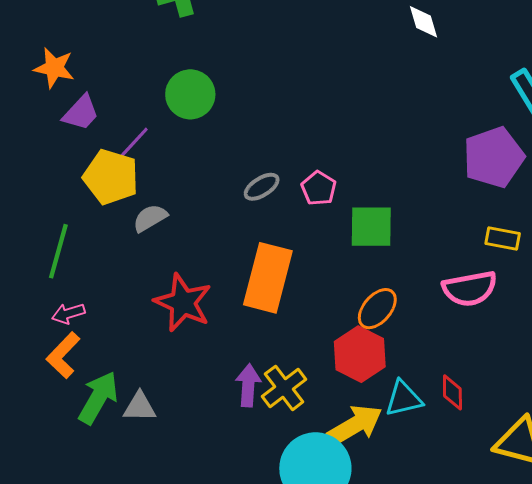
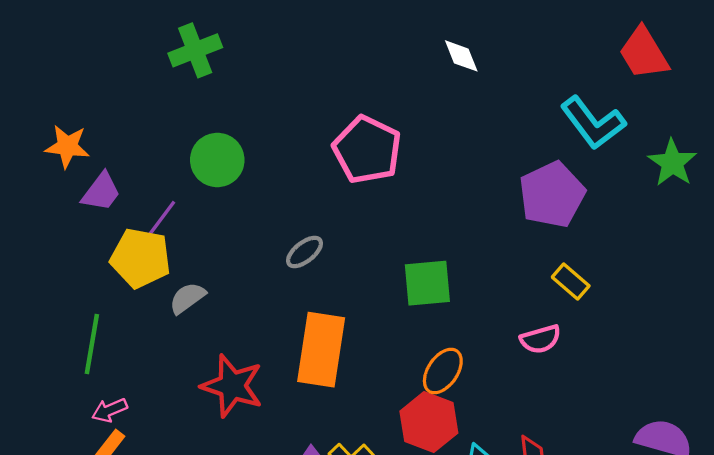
pink pentagon: (319, 188) -> (367, 150), moved, size x1.8
yellow rectangle: (503, 239) -> (571, 281), turned 36
pink semicircle: (470, 289) -> (540, 339), size x0.7

